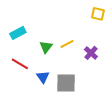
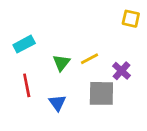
red line: (20, 64) -> (27, 85), turned 48
gray square: (66, 83) -> (101, 93), moved

